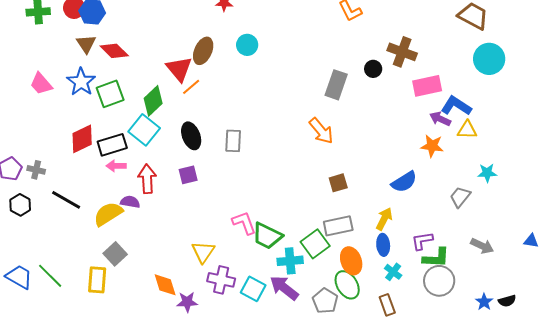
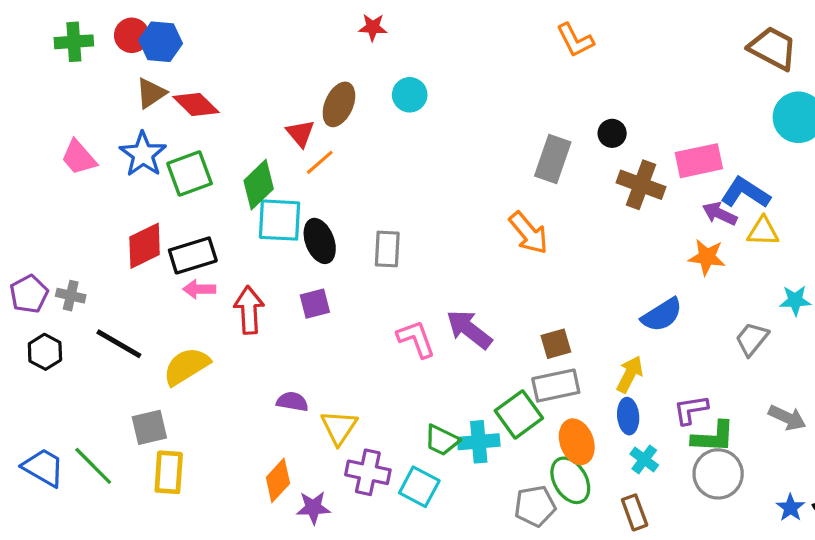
brown triangle: (86, 44) -> (151, 93), turned 30
brown cross: (402, 52) -> (641, 185), moved
red triangle: (179, 69) -> (300, 133), size x0.7
cyan square: (144, 130) -> (280, 220), moved, turned -36
brown square: (338, 183) -> (556, 344), moved
purple semicircle: (130, 202) -> (292, 402), moved
pink L-shape: (244, 223) -> (416, 339), moved
green trapezoid: (267, 236) -> (442, 440), moved, size x0.7
gray square: (115, 254) -> (149, 427), moved, turned 30
orange diamond: (165, 285) -> (278, 480), turned 60
purple arrow: (284, 288) -> (469, 329), moved
gray pentagon: (325, 301) -> (535, 506), turned 30

